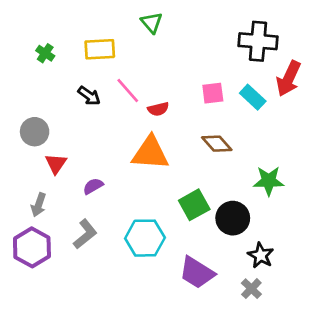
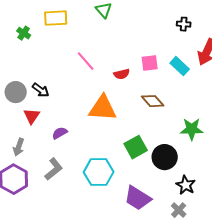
black cross: (258, 41) -> (184, 24), size x0.5
yellow rectangle: (100, 49) -> (56, 18), moved
black arrow: (89, 96) -> (41, 90), moved
red semicircle: (158, 109) -> (122, 74), moved

